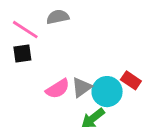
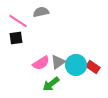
red rectangle: (131, 80) -> (93, 67), moved
green arrow: (93, 118) -> (51, 84), moved

